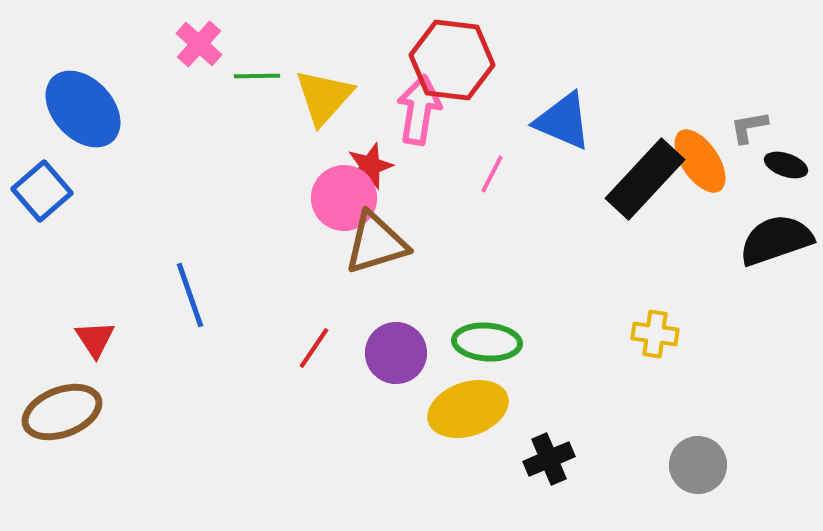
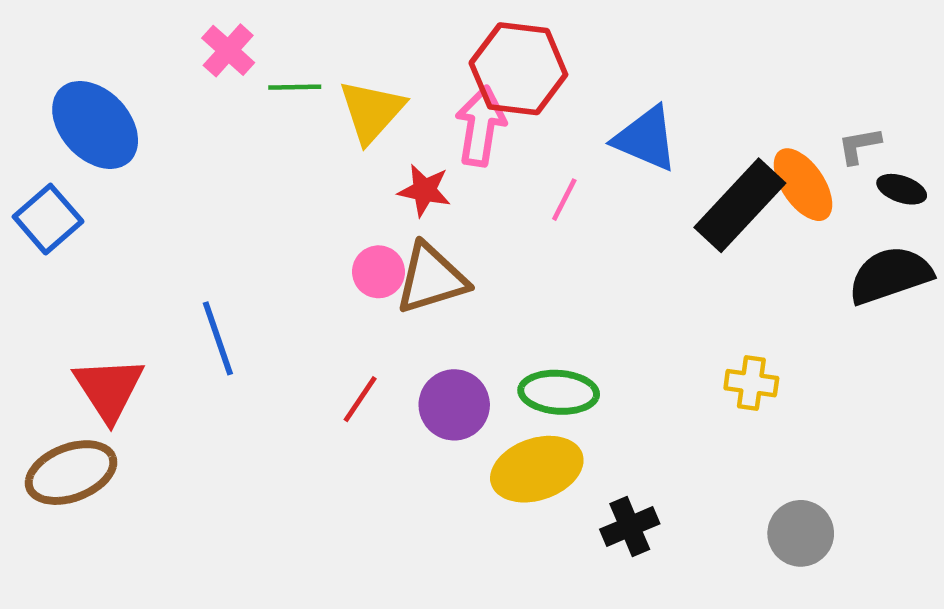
red star: (370, 166) -> (424, 190), turned 30
pink circle: (344, 198) -> (378, 272), moved, size x0.7
red triangle: (95, 339) -> (109, 389), size x1.6

